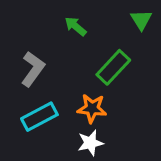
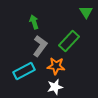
green arrow: (76, 26) -> (34, 22), moved, turned 32
gray L-shape: (33, 69) -> (40, 46), moved

